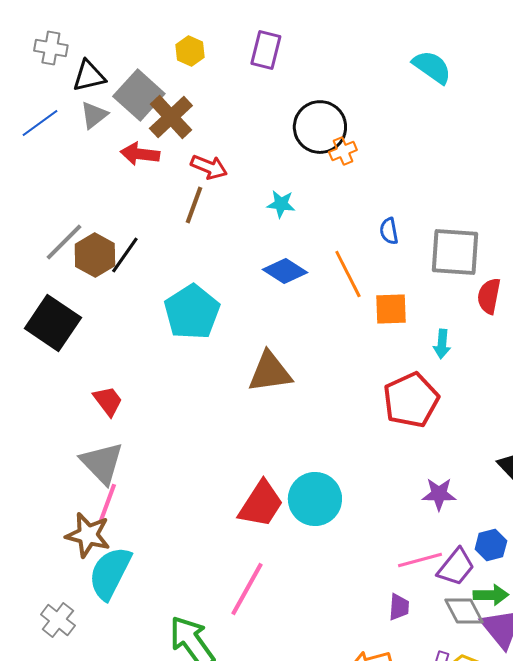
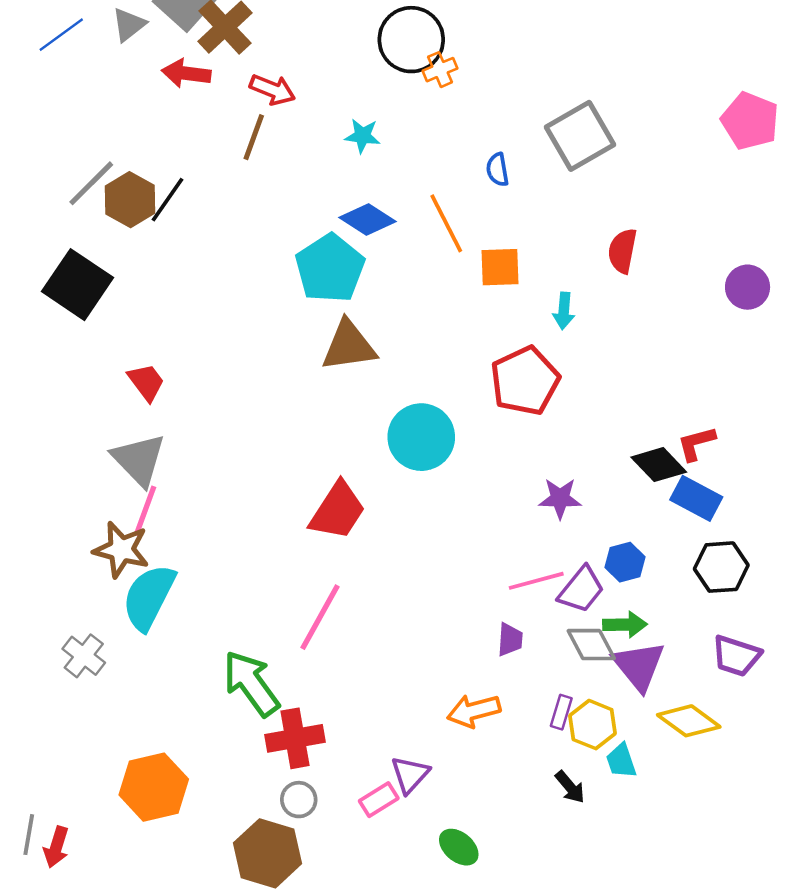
gray square: (455, 252) -> (580, 136), moved, turned -34
cyan pentagon: (192, 312) -> (330, 268), moved
cyan circle: (315, 499) -> (421, 437), moved

